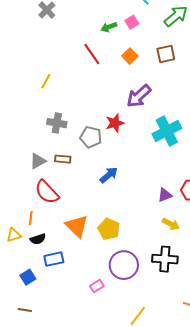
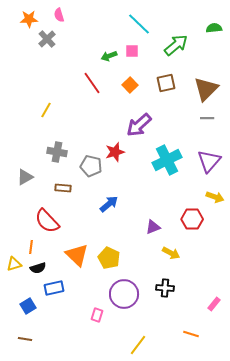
pink square: (132, 22) -> (132, 51), turned 32
gray triangle: (38, 161) -> (25, 177), moved
purple triangle: (165, 195) -> (153, 227), moved
black cross: (165, 259) -> (165, 288), size x0.7
pink rectangle: (97, 286) -> (97, 315), turned -40

